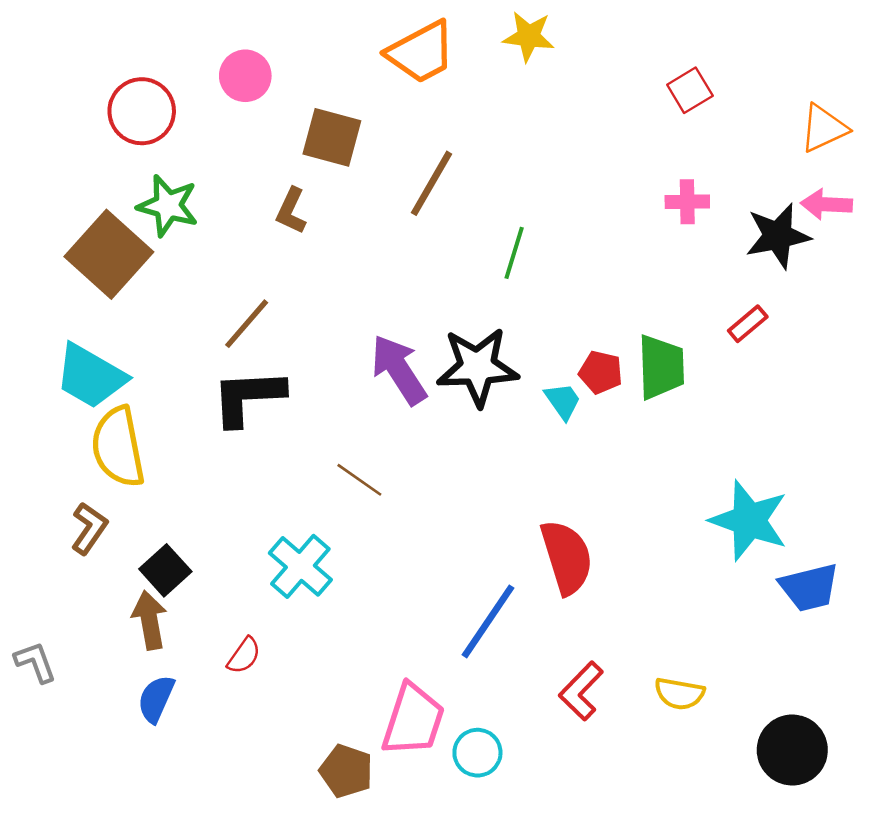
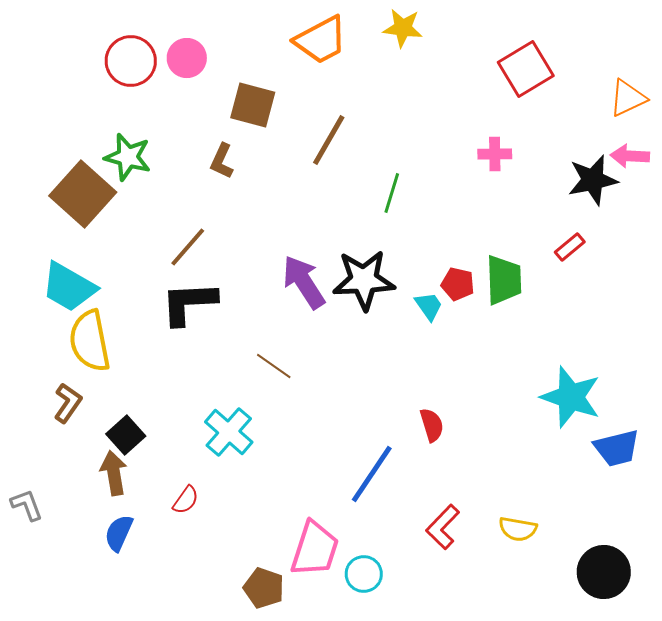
red square: (690, 90) -> (526, 69), size x1.6
red circle: (142, 111) -> (131, 61), moved
pink cross: (687, 202) -> (495, 154), moved
red semicircle: (567, 557) -> (432, 425), size x0.6

